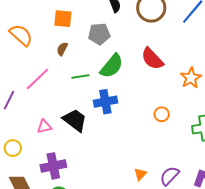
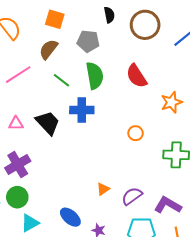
brown semicircle: (62, 49) -> (48, 49), size x1.5
green semicircle: (112, 66) -> (95, 76), turned -60
green line: (80, 77) -> (61, 80), turned 36
purple cross: (53, 166) -> (18, 165), turned -30

